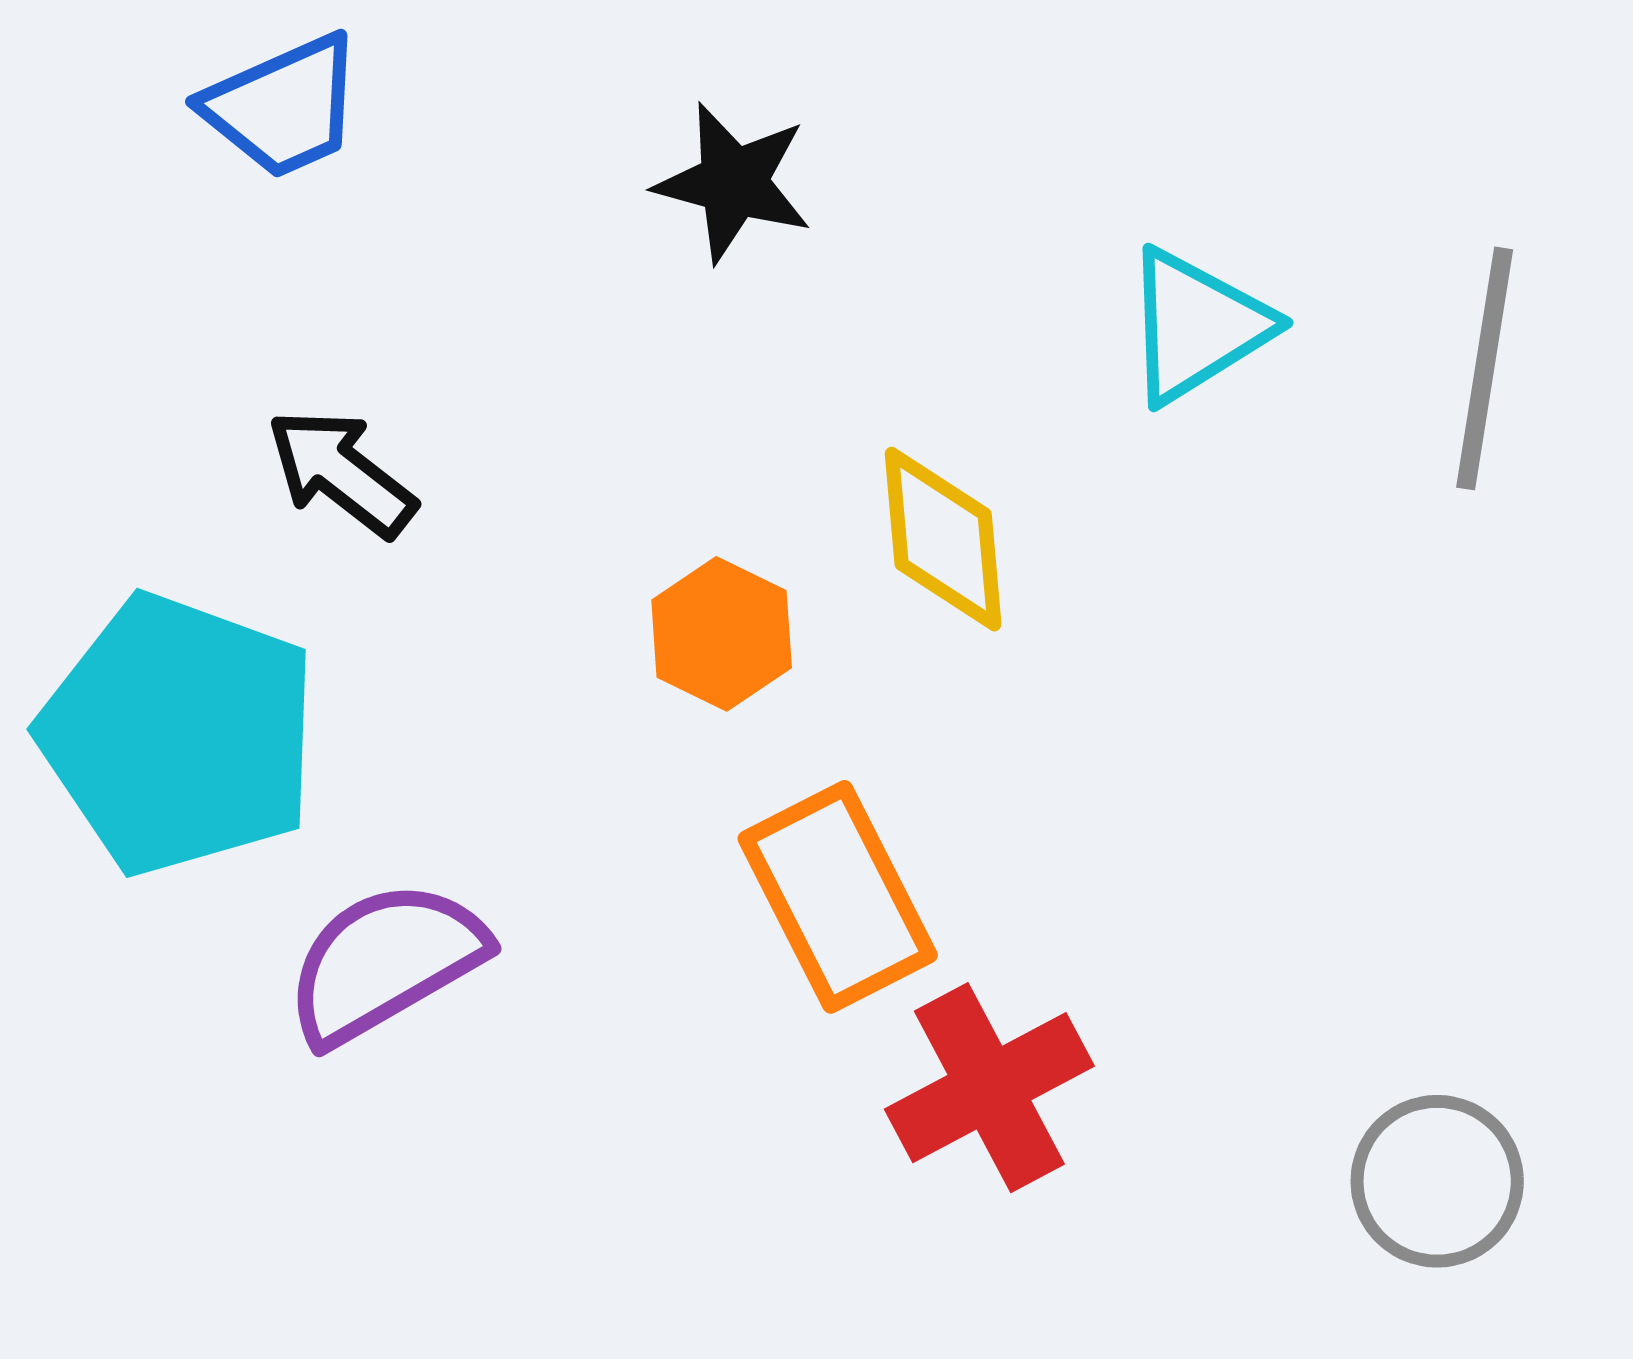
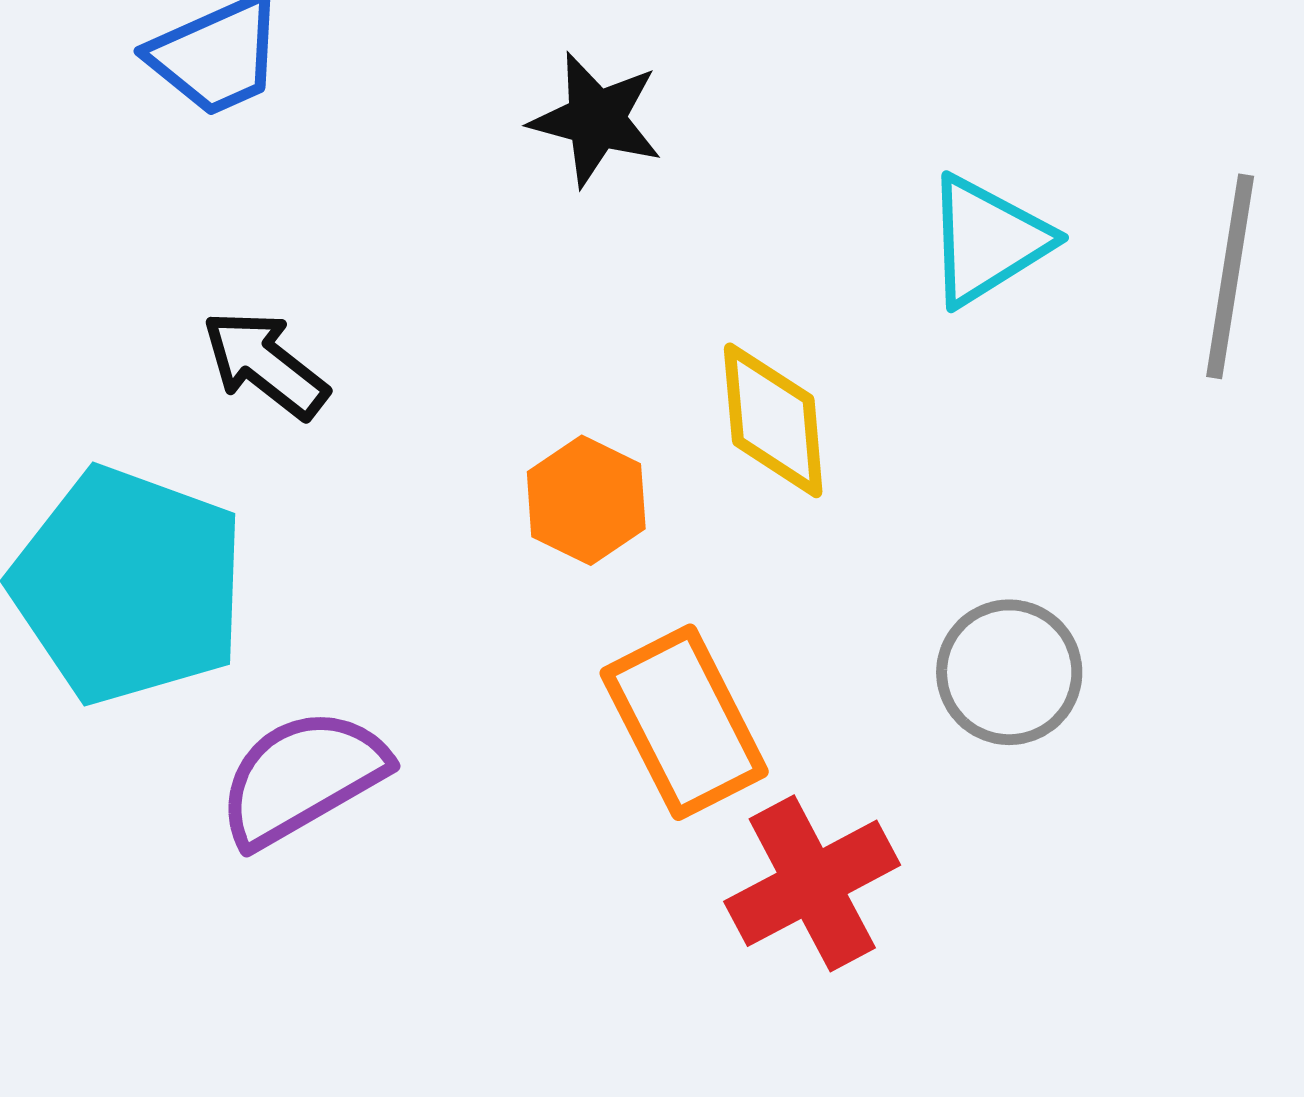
gray circle: (1437, 1181) -> (1009, 672), moved

